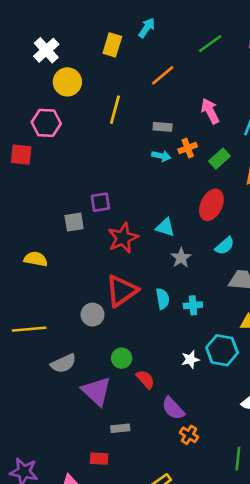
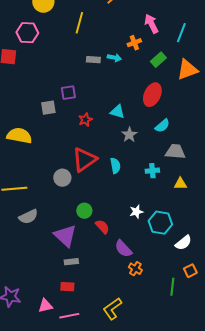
gray rectangle: (163, 127) -> (93, 60), moved
orange cross: (188, 148) -> (134, 43), moved
red star: (123, 238) -> (85, 120), size x0.6
yellow semicircle: (36, 259) -> (19, 136), size x1.4
cyan cross: (193, 305) -> (152, 171), moved
cyan hexagon: (222, 350) -> (160, 223), moved
gray semicircle: (63, 363) -> (28, 217), moved
gray rectangle: (120, 428) -> (71, 262), moved

